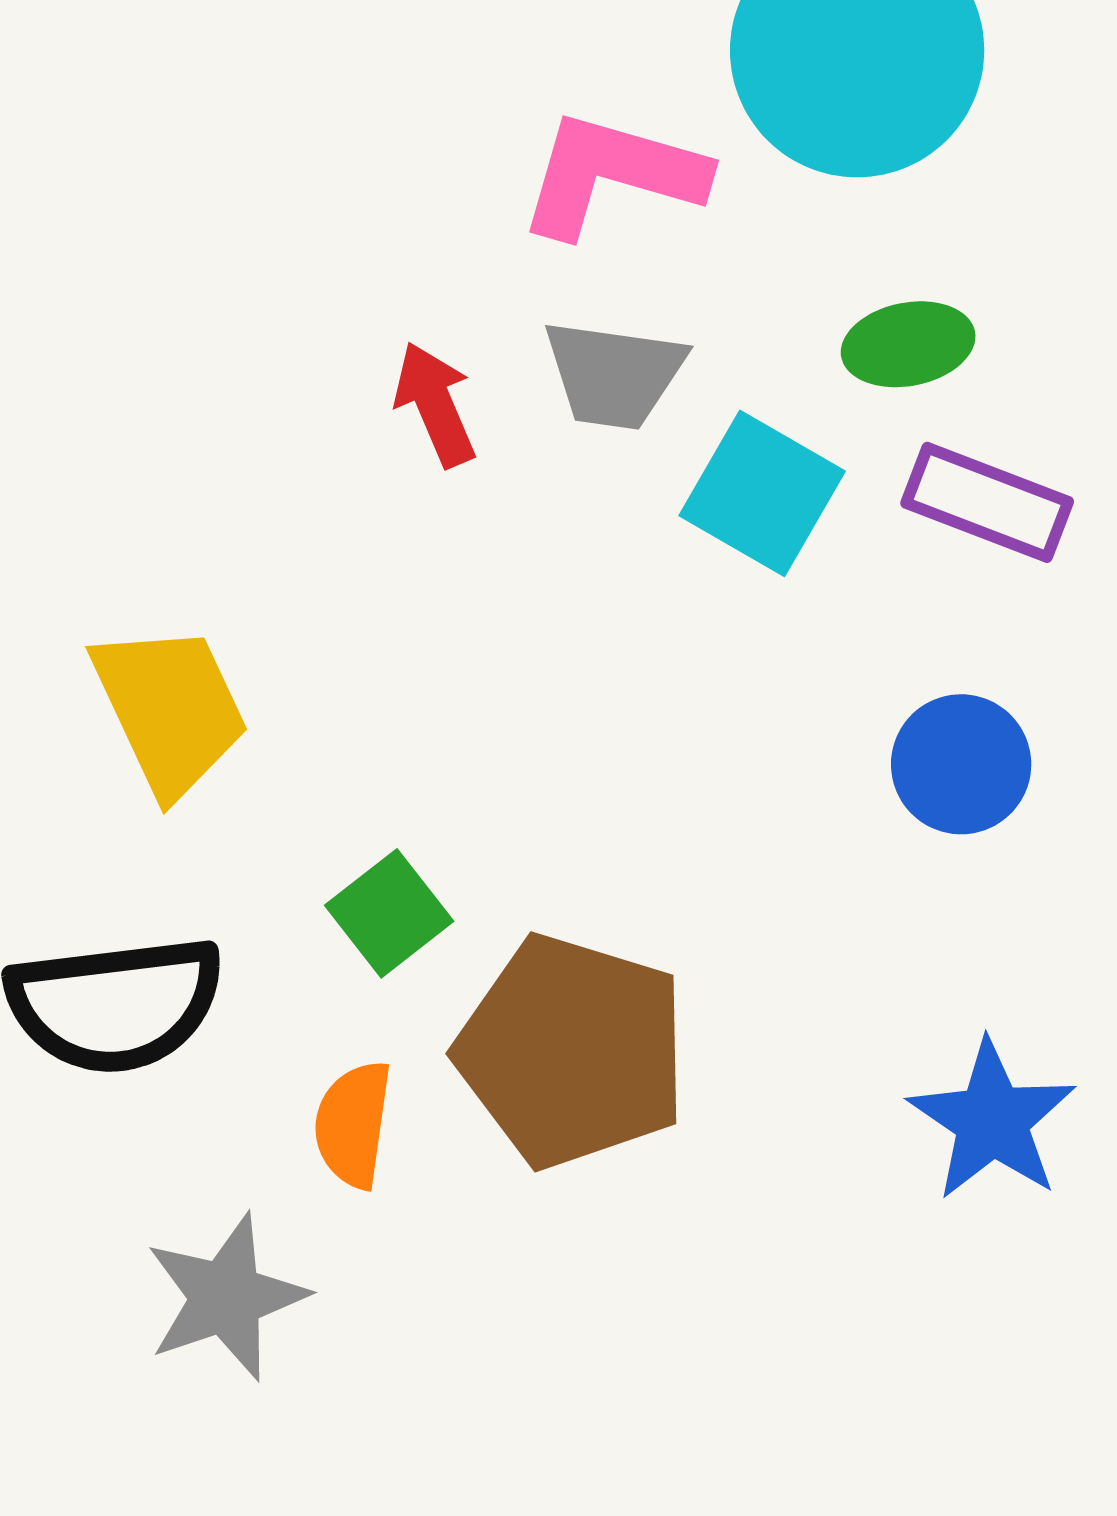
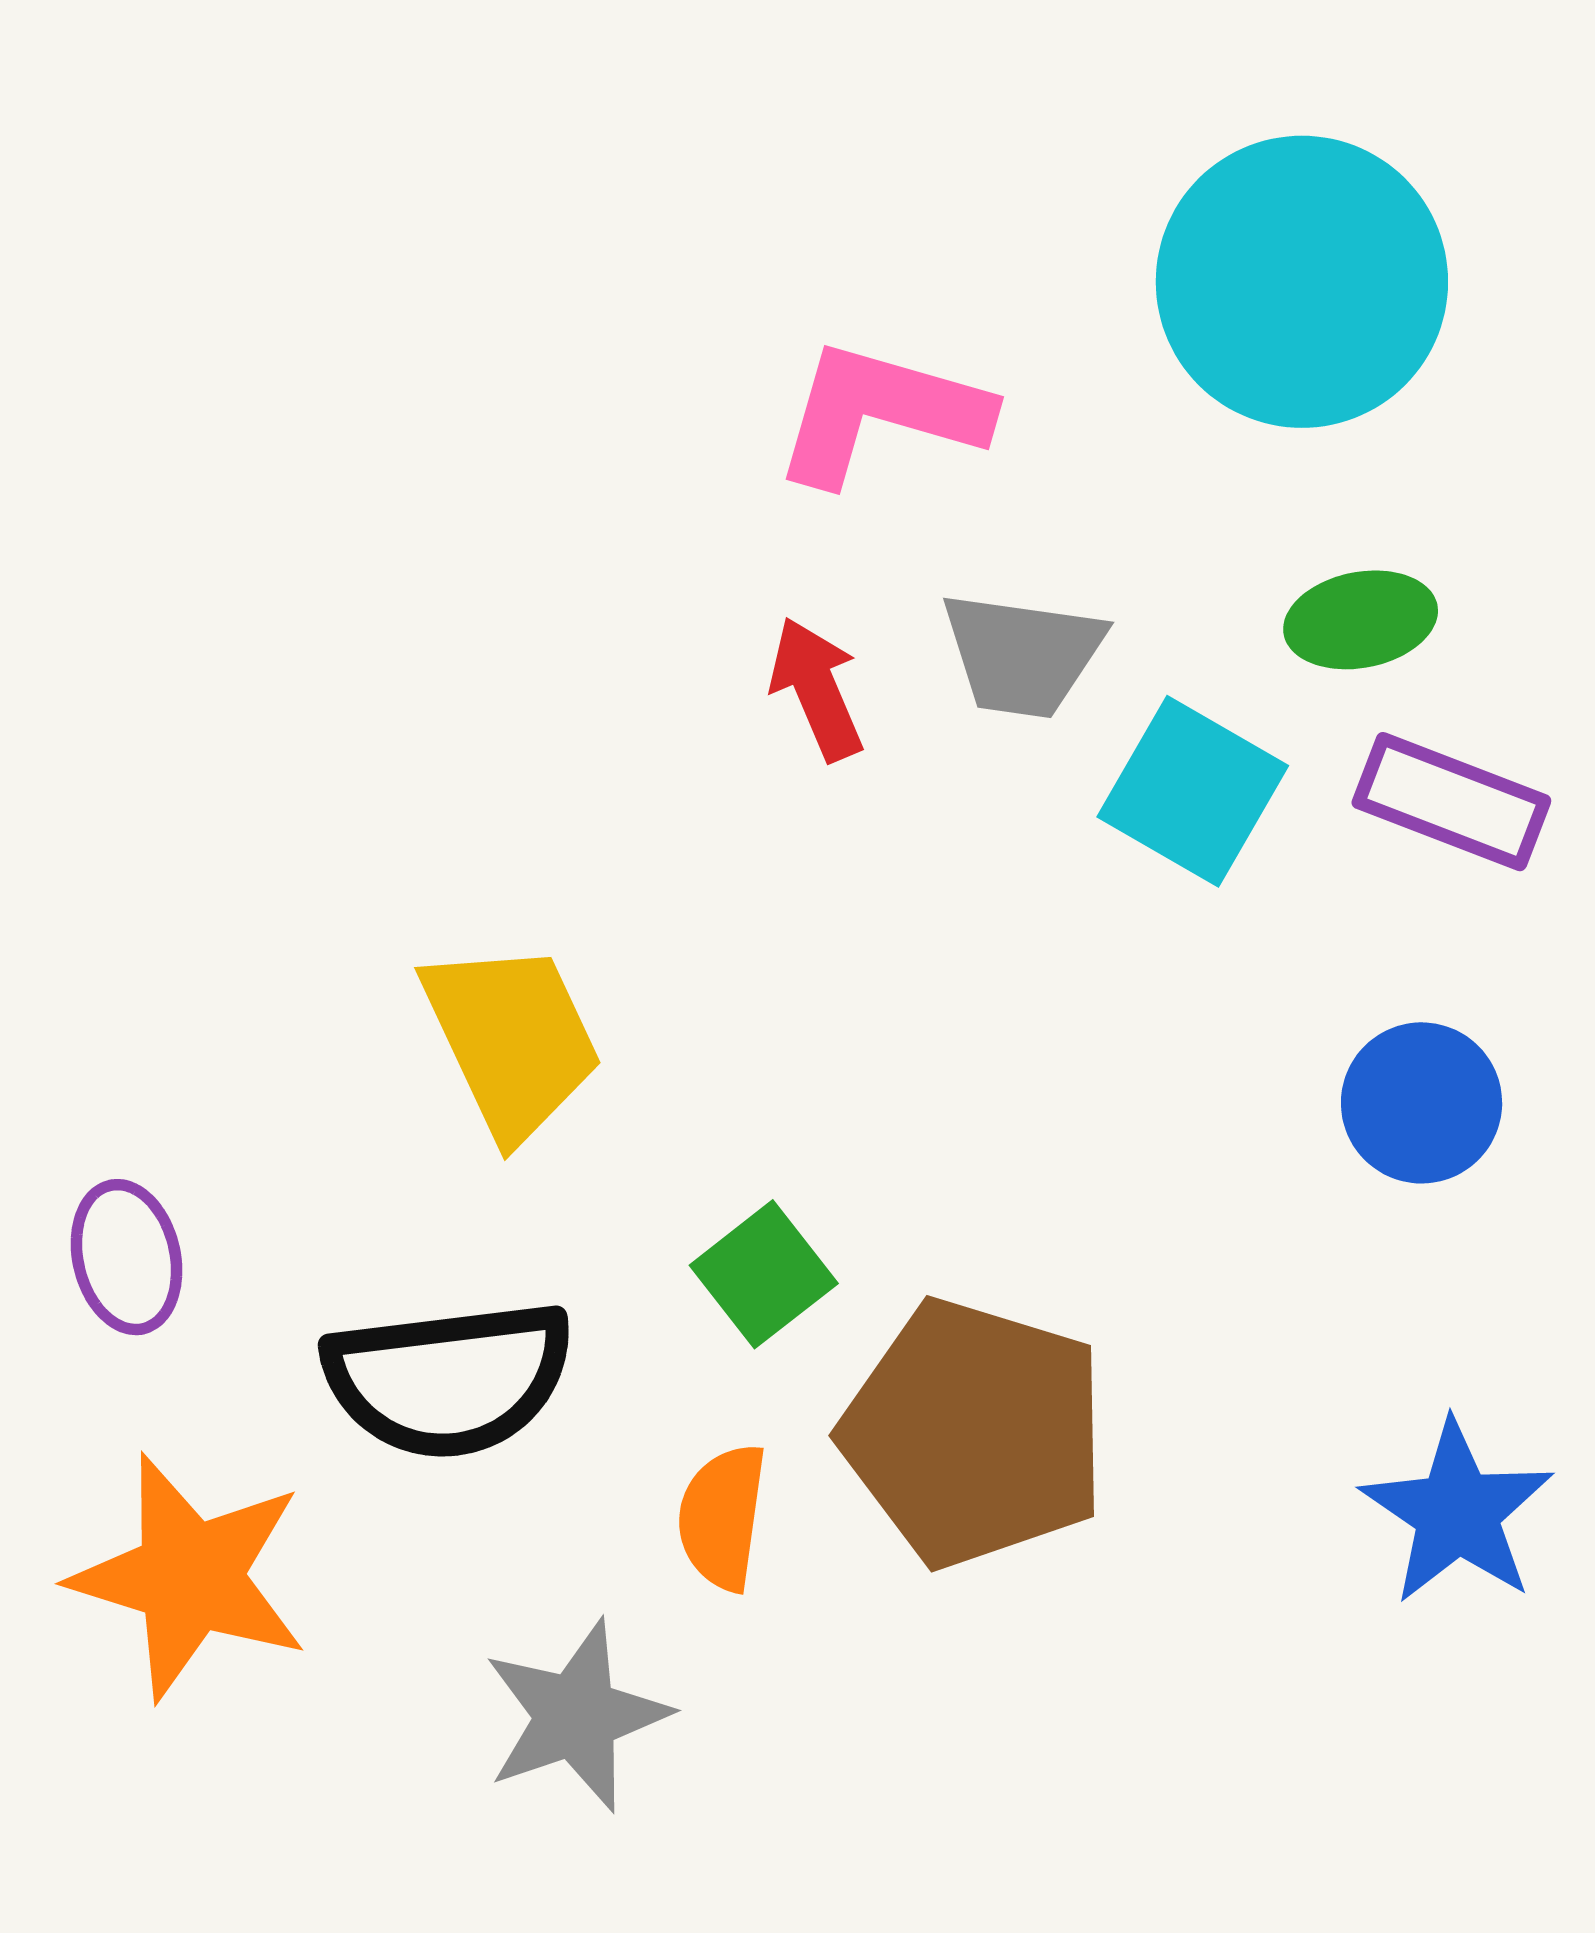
pink L-shape: (612, 174) -> (881, 413), moved

